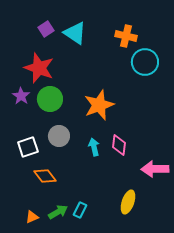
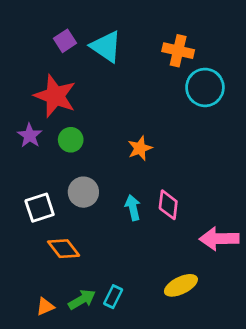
green circle: (50, 99) -> (71, 140), size x0.7
orange star: (99, 105) -> (140, 148), size x0.6
yellow ellipse: (128, 202) -> (181, 285), turned 45

